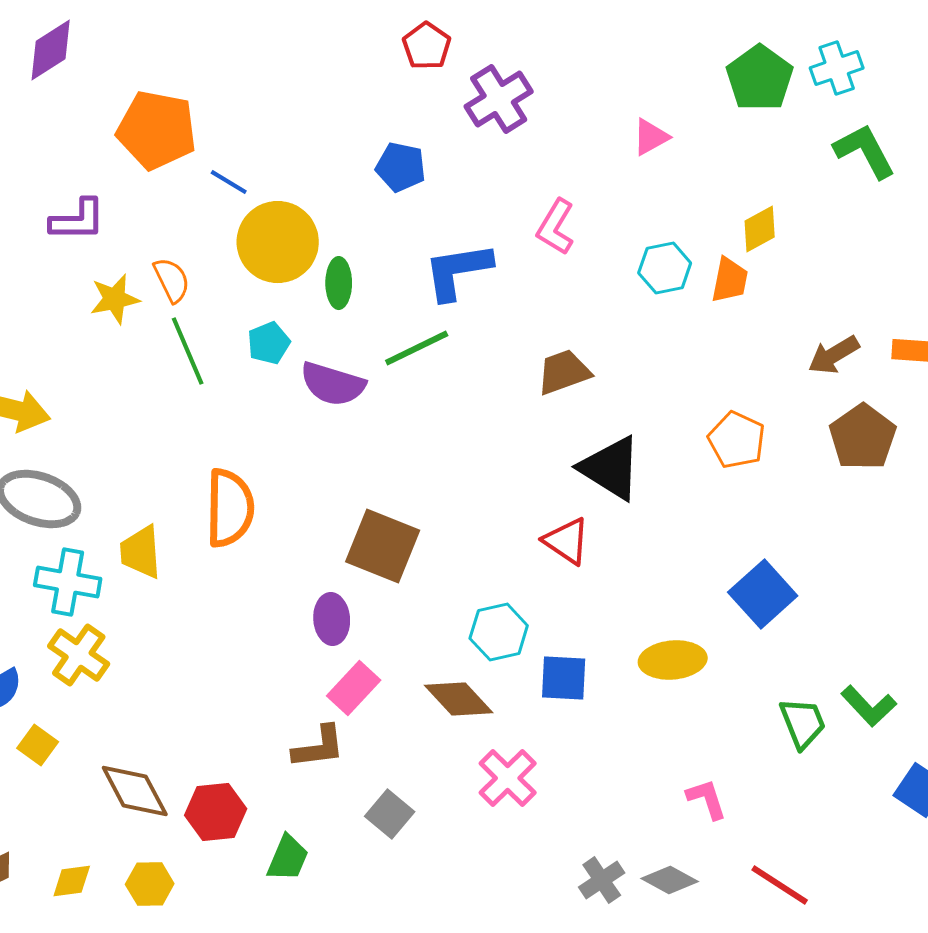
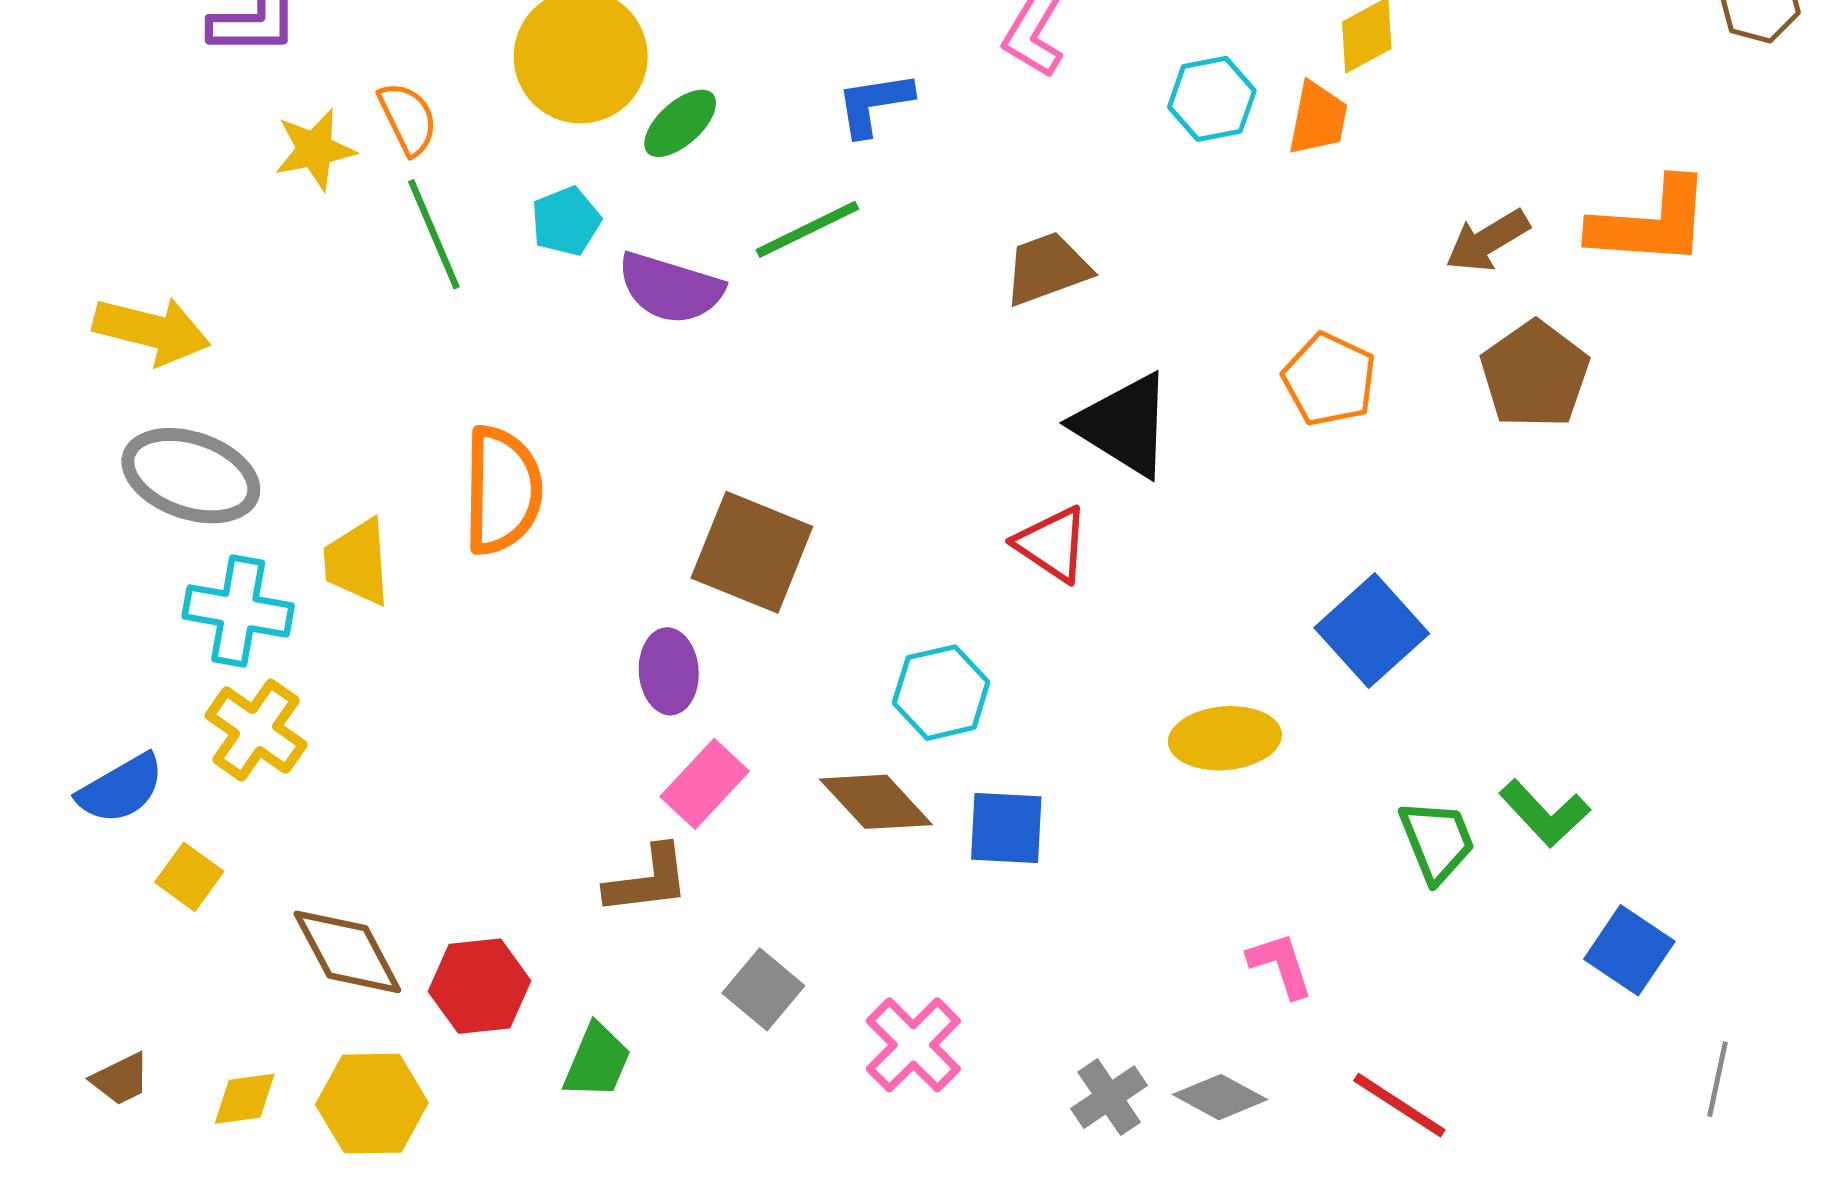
blue L-shape: (458, 271) -> (874, 104), size x0.7
green ellipse: (339, 283) -> (680, 123), turned 48
blue square: (564, 678) -> (1006, 828), moved
pink cross: (508, 778) -> (913, 1045), moved
yellow hexagon: (150, 884) -> (372, 1104), size x1.4

